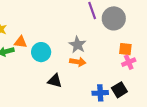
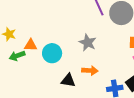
orange arrow: (78, 62) -> (90, 70), moved

